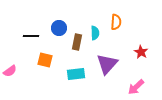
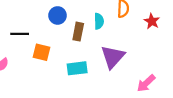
black line: (31, 36) -> (20, 34), moved
red star: (141, 52) -> (152, 21), moved

